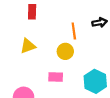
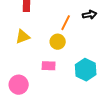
orange line: (74, 31) -> (66, 23), turned 35

